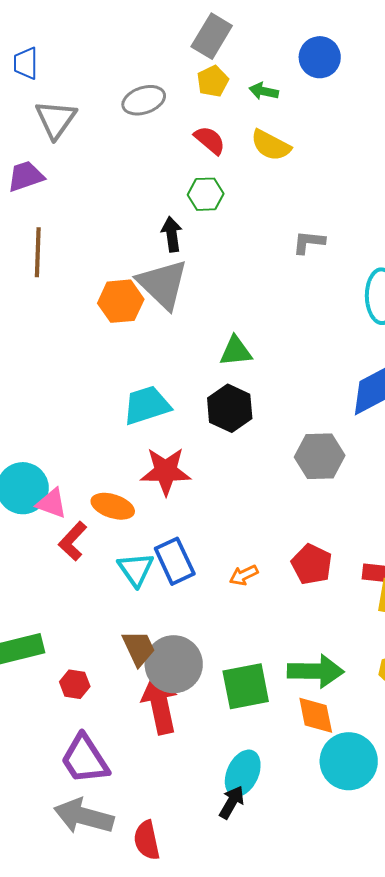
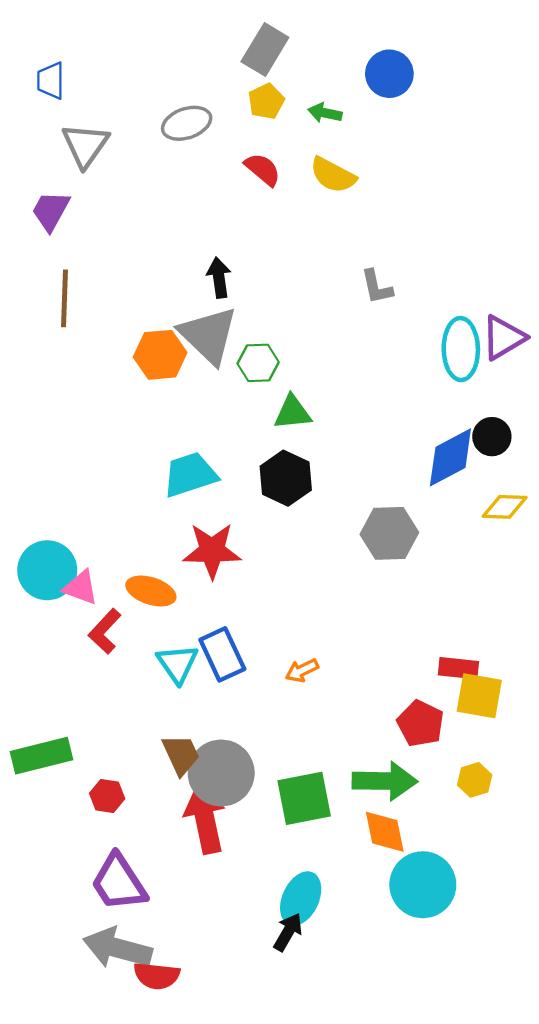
purple trapezoid: (26, 176) -> (51, 211), turned -42
green hexagon: (206, 194) -> (258, 363), moved
gray L-shape: (309, 242) -> (377, 287), turned -108
red pentagon: (312, 564) -> (420, 723), moved
red semicircle: (147, 840) -> (157, 976), moved, turned -72

